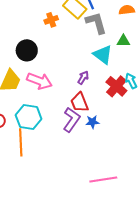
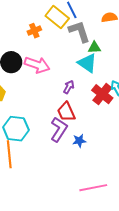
green triangle: (123, 41) -> (94, 48), moved
pink arrow: (40, 81) -> (37, 65), moved
blue star: (92, 122) -> (79, 141), moved

